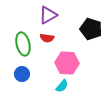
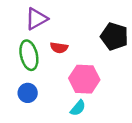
purple triangle: (48, 15) -> (36, 19), moved

